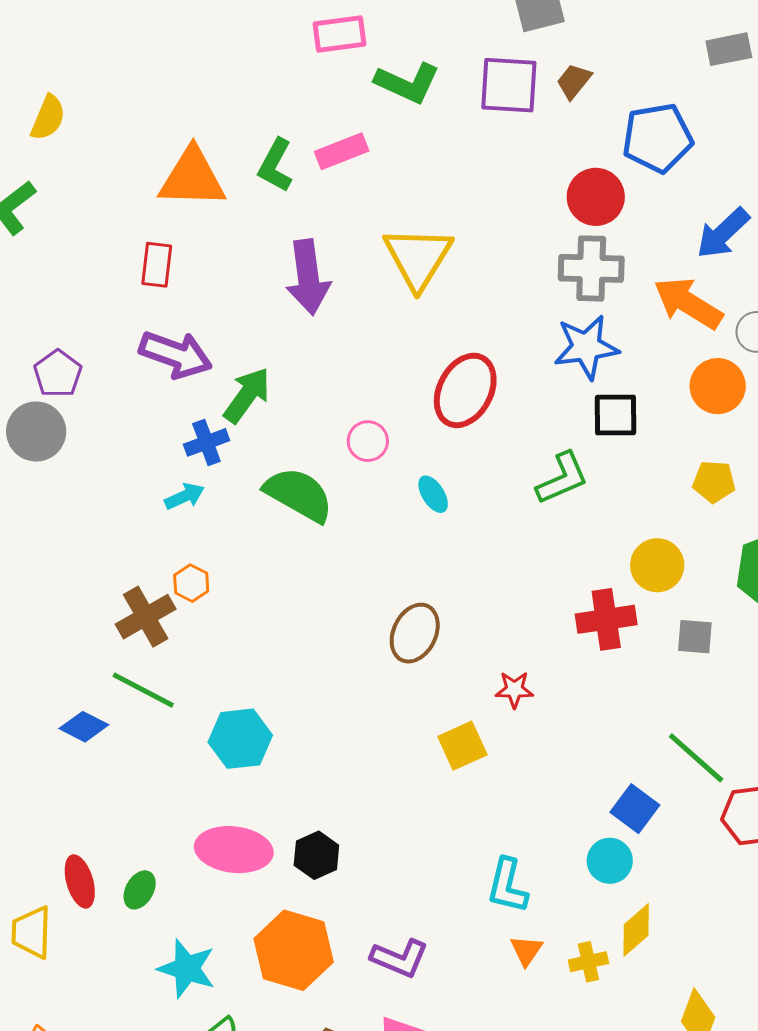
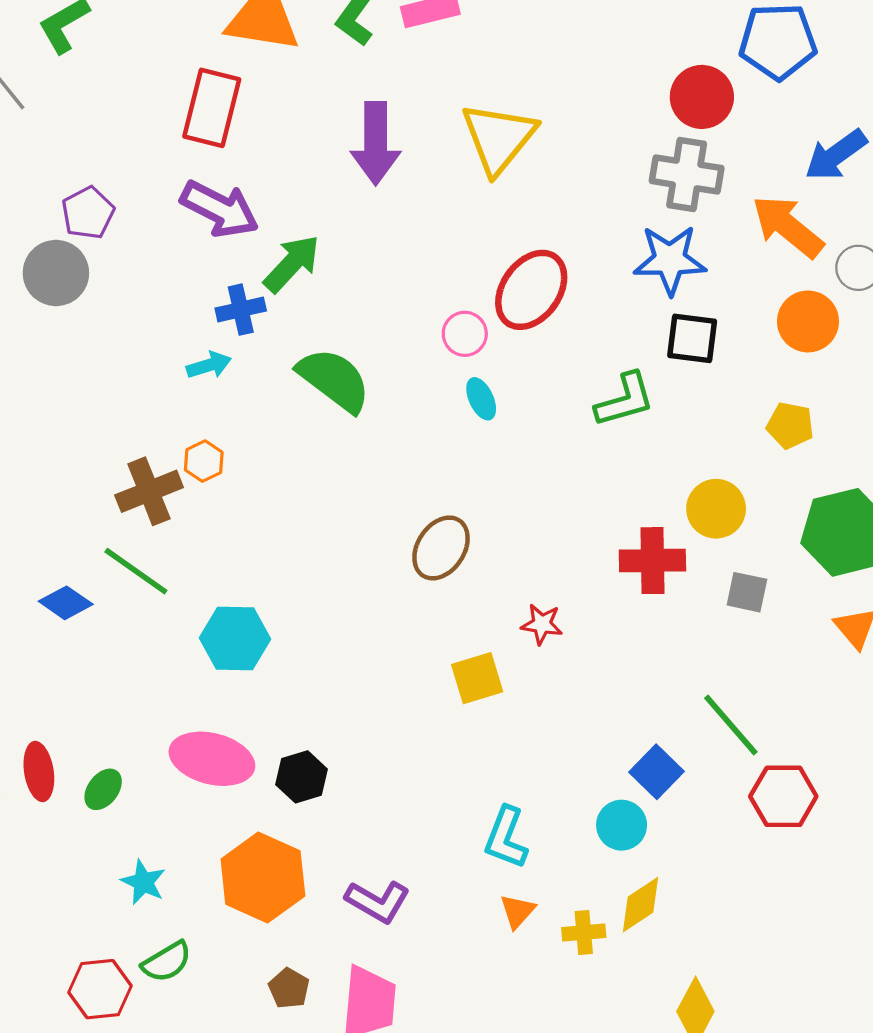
red rectangle: (157, 265) -> (212, 108), size x1.5
pink circle: (368, 441) -> (465, 334), moved
cyan star: (187, 969) -> (143, 882), size x0.7

